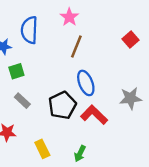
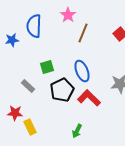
brown line: (76, 46) -> (83, 33), moved
green square: (16, 71) -> (47, 67), moved
yellow rectangle: (42, 149) -> (30, 127), moved

